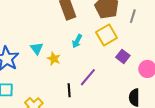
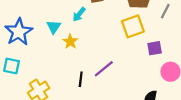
cyan arrow: (77, 41) -> (79, 14), moved
purple square: (123, 56) -> (155, 48), moved, turned 32

